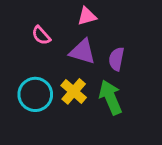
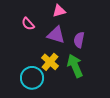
cyan circle: (35, 94) -> (32, 78), moved

